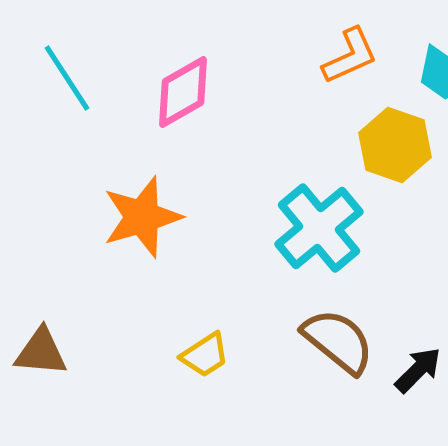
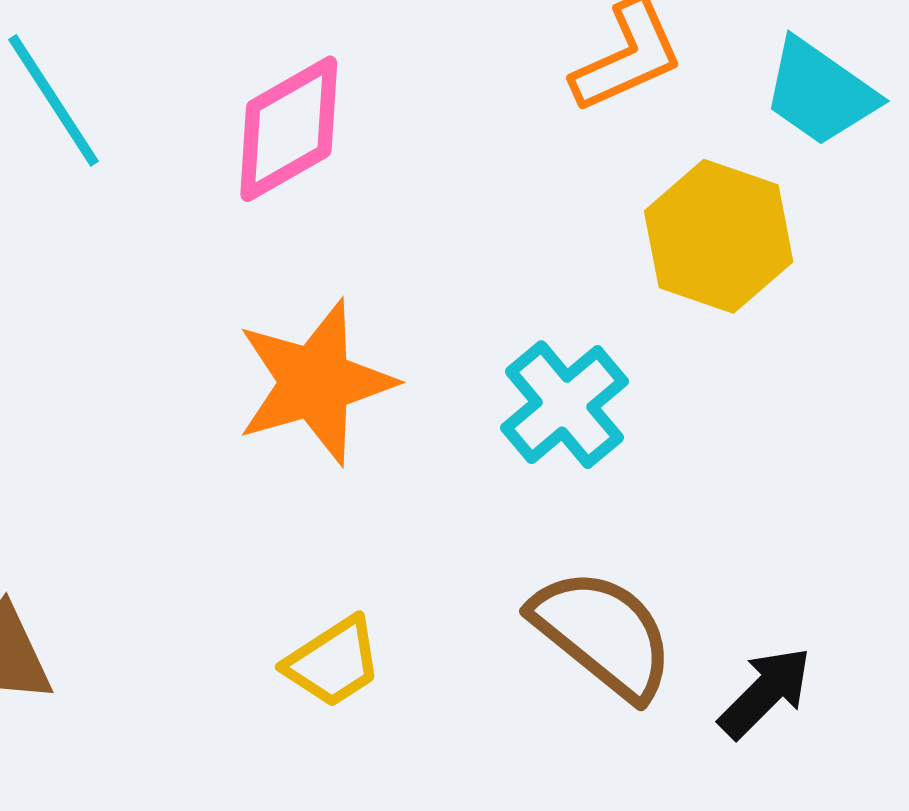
orange star: (142, 217) -> (315, 382), moved
cyan cross: (319, 228) -> (564, 405), size x0.7

